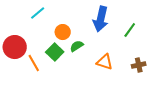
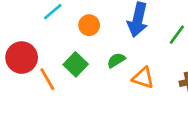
orange circle: (63, 32) -> (89, 25), moved
green semicircle: (77, 46) -> (116, 60), moved

